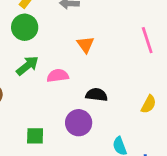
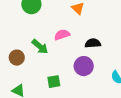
green arrow: (27, 66) -> (40, 47), moved, turned 90

